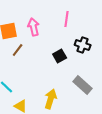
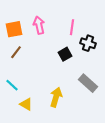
pink line: (67, 19) -> (72, 27), moved
brown line: (18, 50) -> (16, 52), moved

